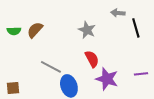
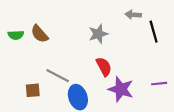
brown semicircle: (35, 30) -> (40, 34), turned -84
gray star: (87, 30) -> (98, 34), turned 30
brown square: (13, 88) -> (33, 90), moved

